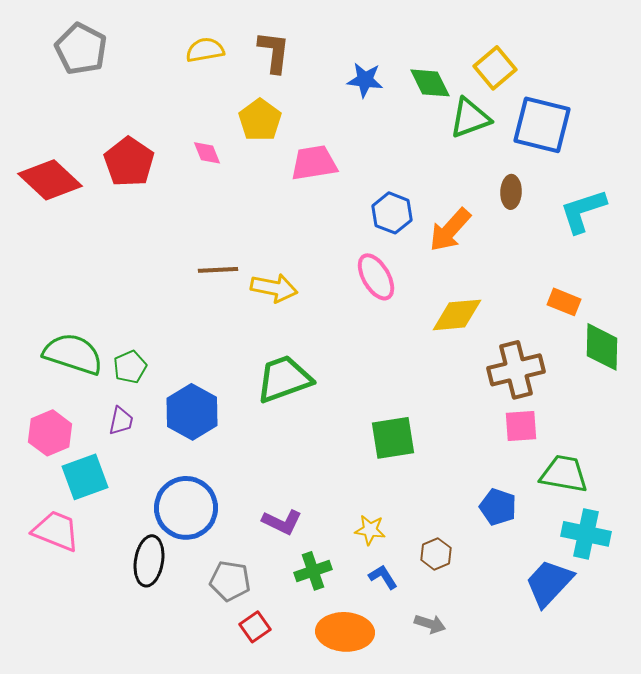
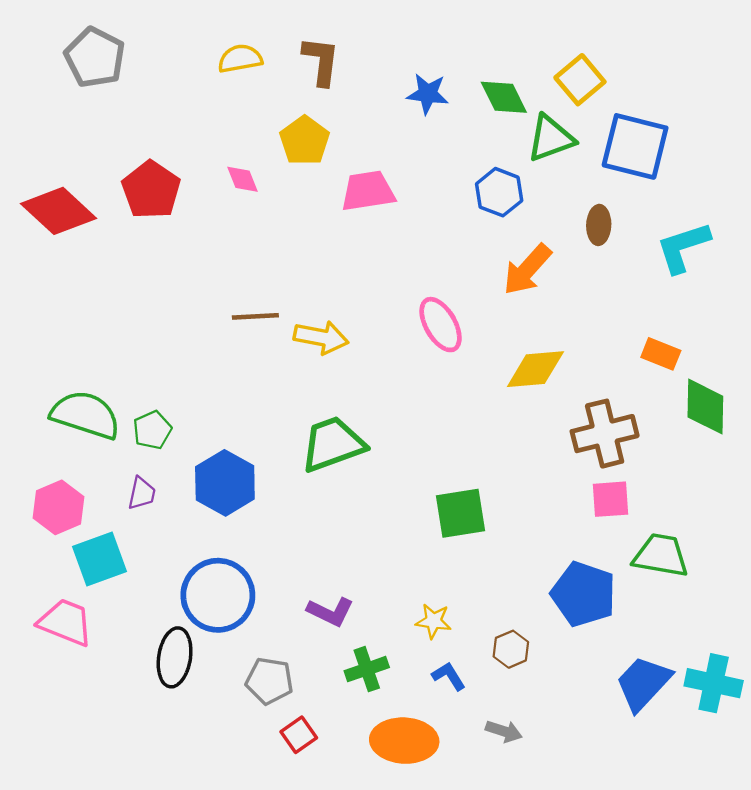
blue hexagon: (392, 213) -> (499, 192), moved
blue pentagon: (498, 507) -> (583, 594), size x1.5
cyan cross: (586, 534) -> (714, 683), moved

